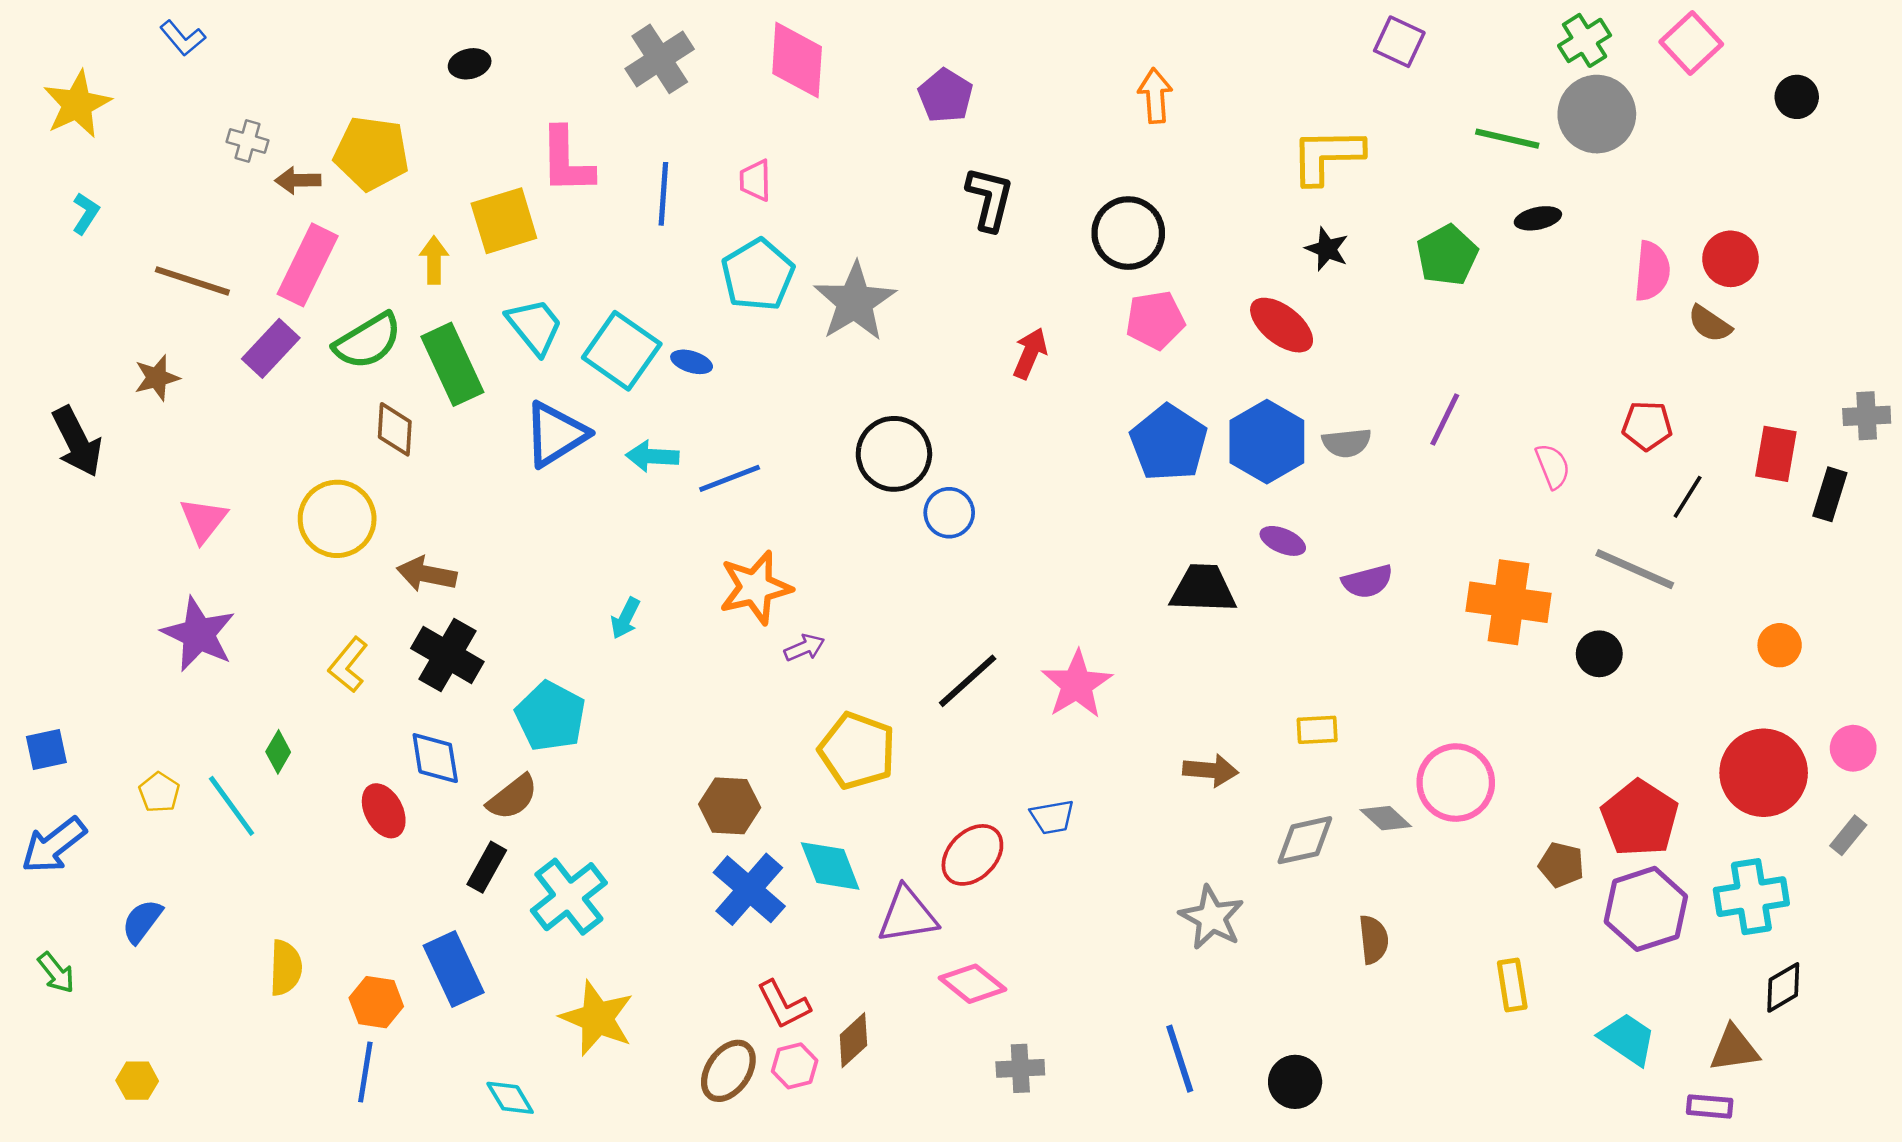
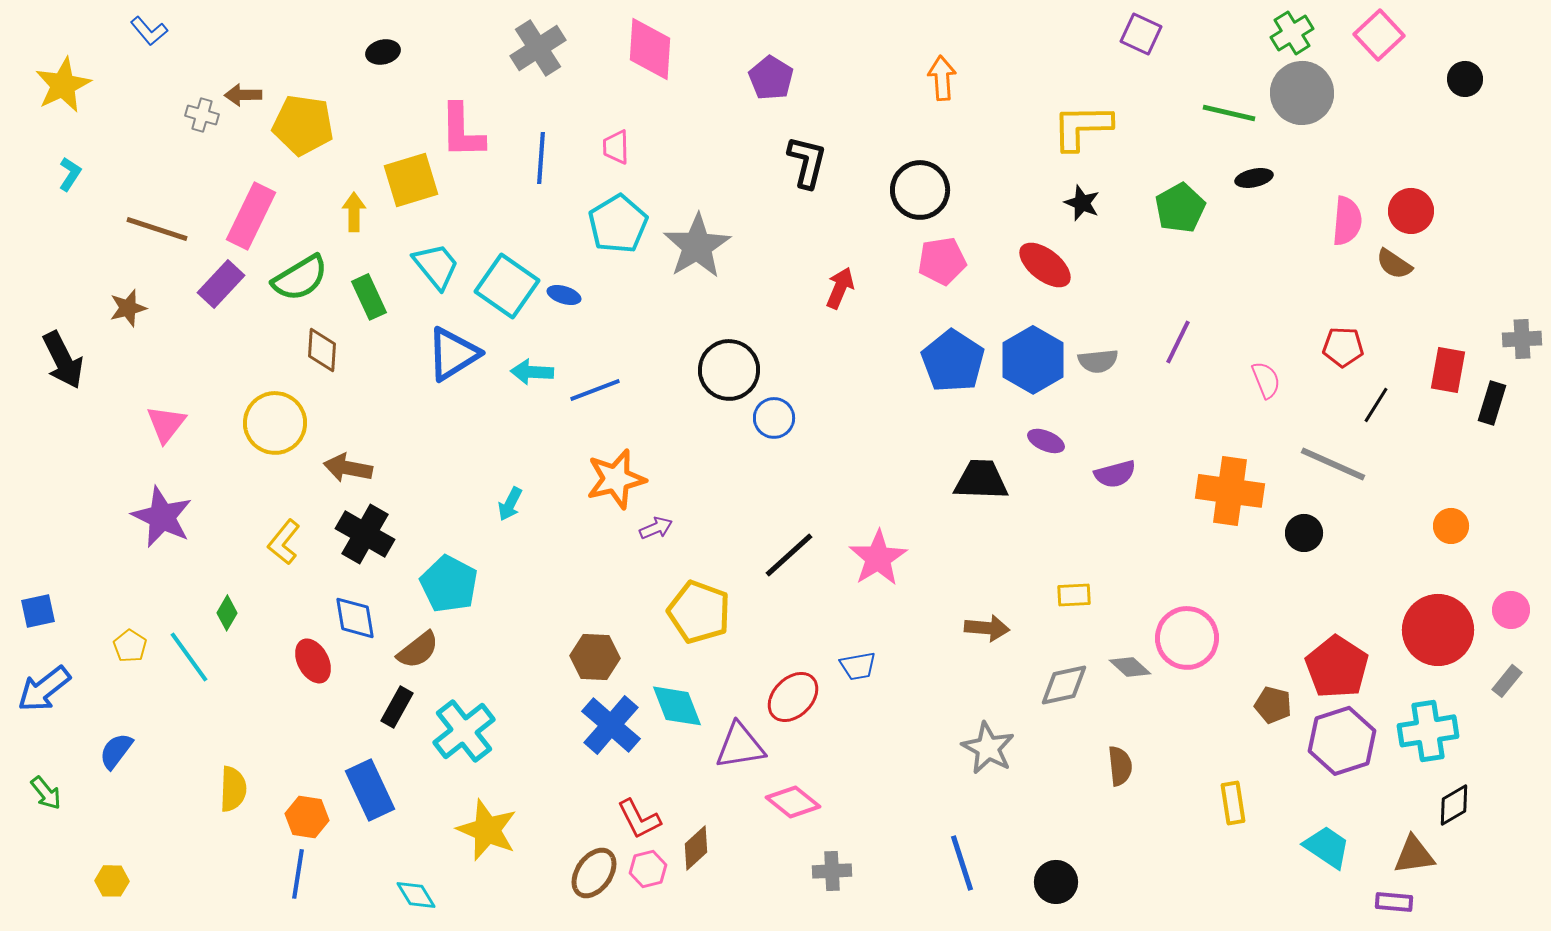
brown arrow: (298, 180) -> (243, 95), moved
green rectangle: (452, 364) -> (369, 297), size x0.7

